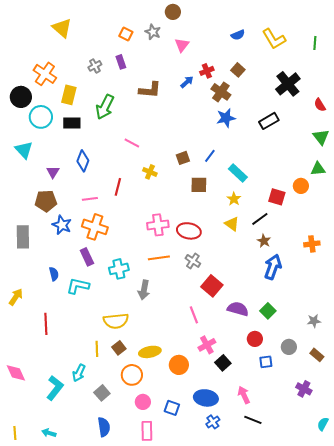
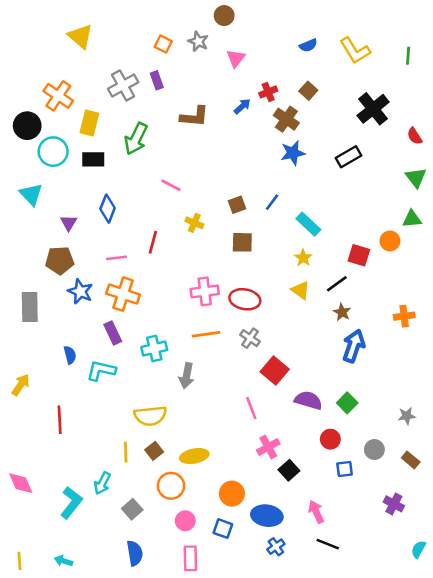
gray cross: (95, 66) -> (123, 86), size x1.6
brown square: (199, 185) -> (242, 242), moved
orange circle: (179, 365) -> (232, 494), moved

